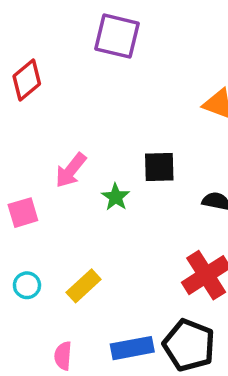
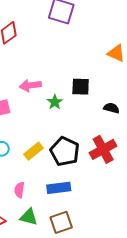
pink arrow: (71, 170) -> (30, 85), turned 40
black pentagon: (189, 345) -> (65, 151), moved

